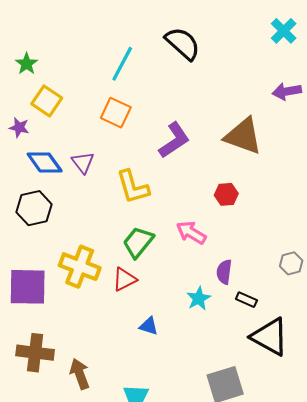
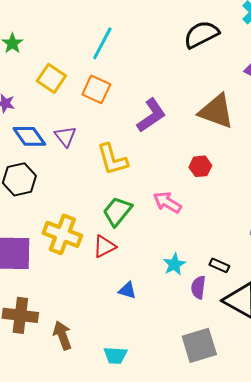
black semicircle: (183, 44) -> (201, 34), moved, turned -69
yellow square: (47, 101) -> (51, 78), moved
purple semicircle: (224, 272) -> (198, 287), moved

